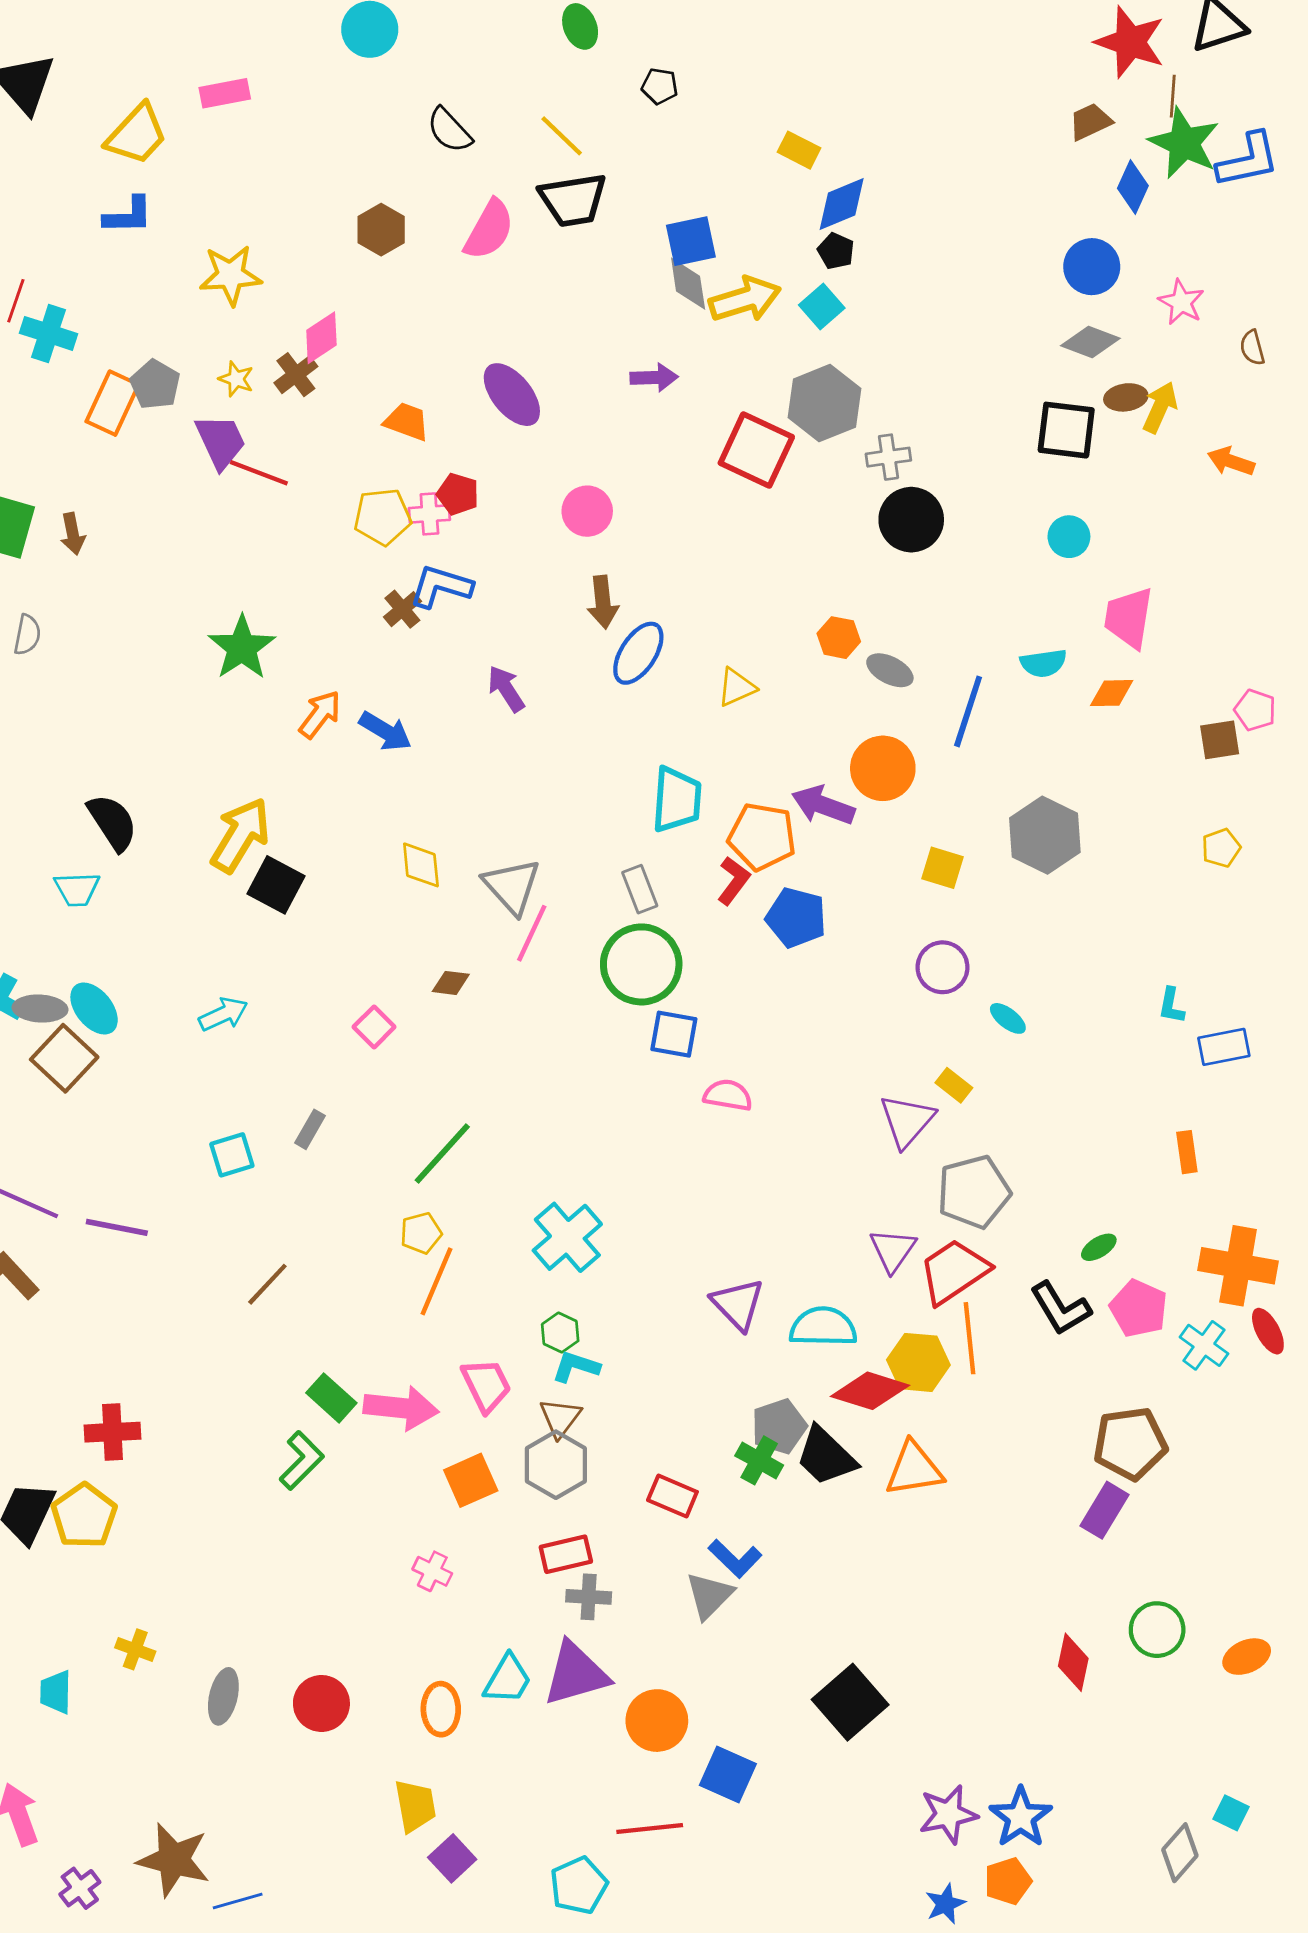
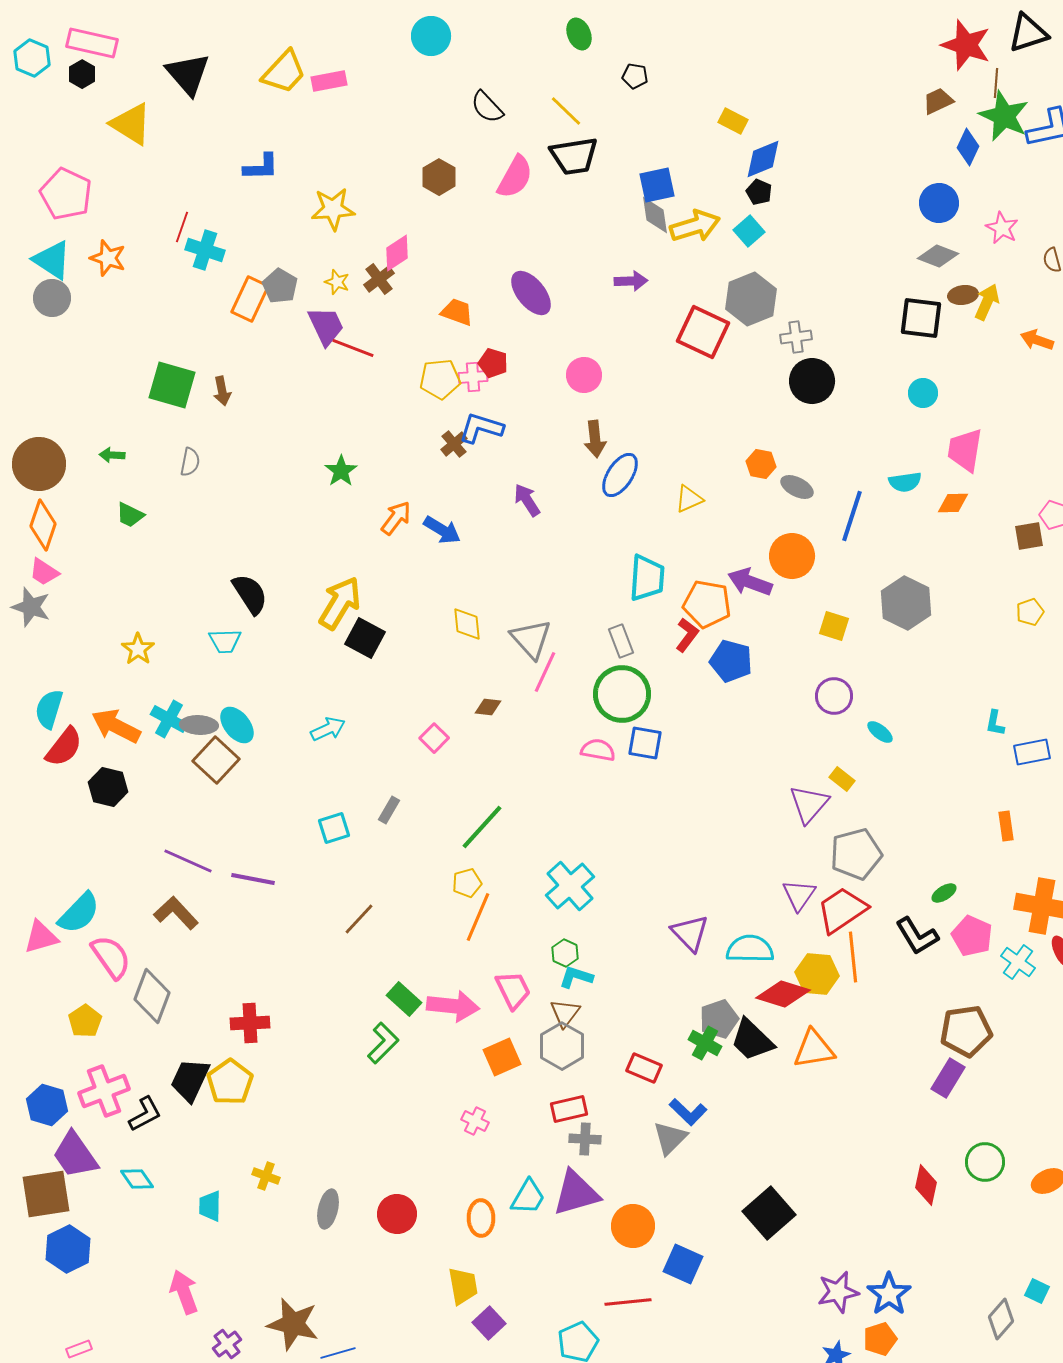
yellow trapezoid: (137, 134) -> (284, 72), moved
green star: (242, 648) -> (341, 471), size x0.7
pink semicircle: (728, 1095) -> (598, 750), moved

